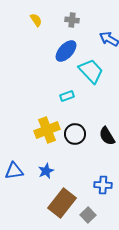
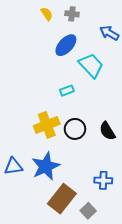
yellow semicircle: (36, 20) -> (47, 14), moved
blue star: (46, 171) -> (46, 166), size x1.8

